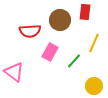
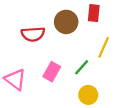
pink rectangle: (50, 52) -> (52, 72), moved
yellow circle: (94, 86) -> (88, 95), moved

